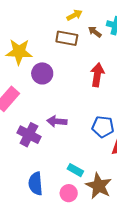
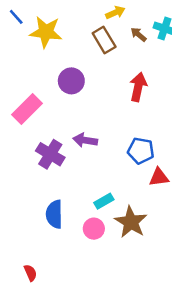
brown rectangle: (67, 38) -> (104, 40), turned 45
yellow star: (19, 52) -> (46, 32), moved
cyan rectangle: (75, 170) -> (104, 201), turned -63

